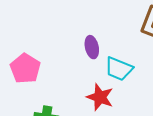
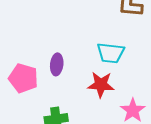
purple ellipse: (92, 47) -> (57, 64), moved, turned 35

